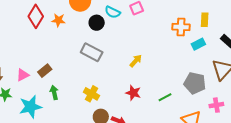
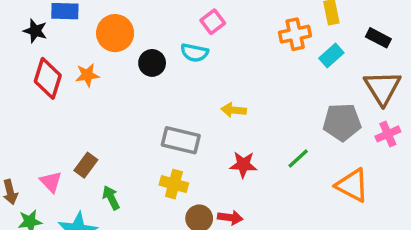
cyan semicircle: (113, 12) -> (194, 53), moved
gray rectangle: (92, 52) -> (181, 140), moved
yellow arrow: (136, 61) -> (234, 110), turned -112
pink triangle: (23, 75) -> (51, 182), turned -32
pink cross: (216, 105) -> (388, 134), moved

